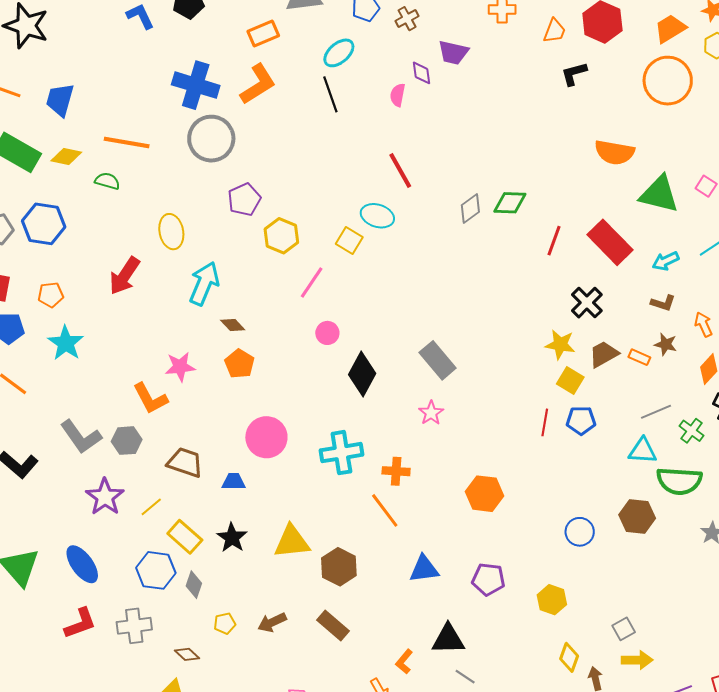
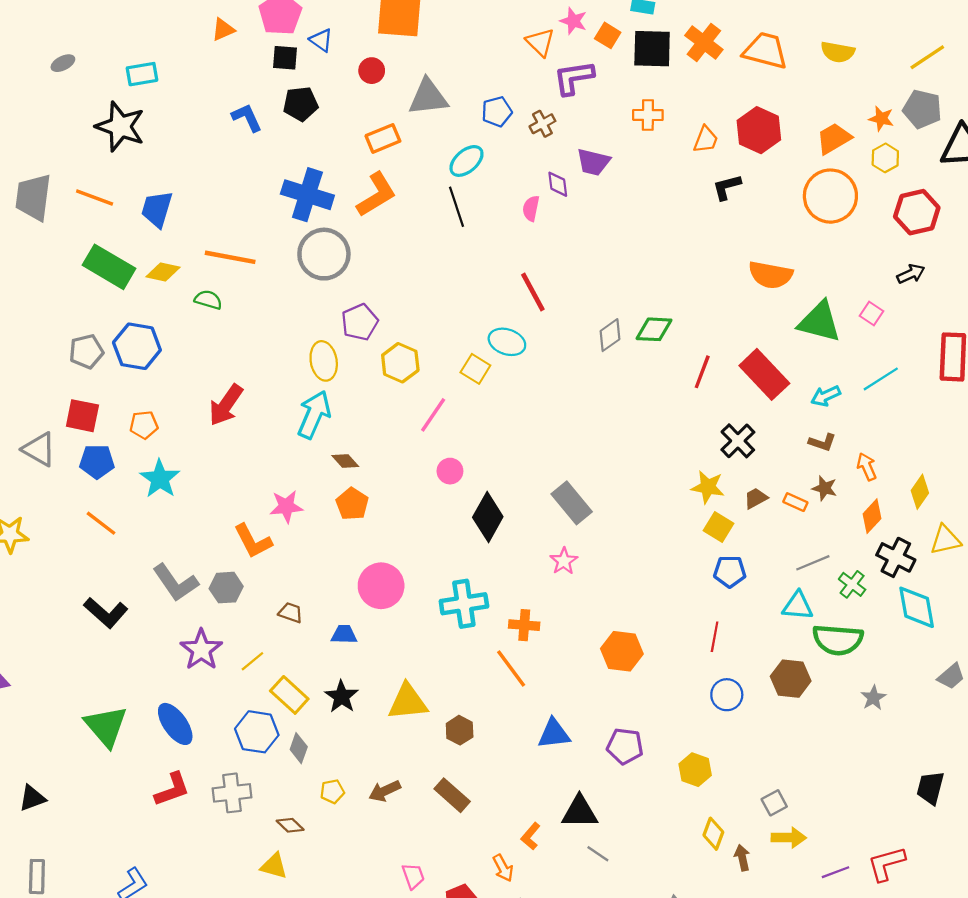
yellow ellipse: (171, 232) -> (324, 361), moved
brown trapezoid: (604, 354) -> (756, 498), size x0.7
red line: (545, 422) -> (715, 637), moved
brown trapezoid: (185, 463) -> (291, 613), size x0.6
brown hexagon: (339, 567) -> (460, 730), size x0.7

